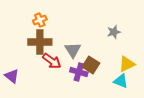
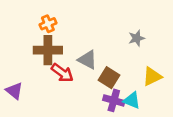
gray triangle: (73, 50) -> (87, 60), turned -30
purple cross: (79, 72) -> (114, 100), moved
cyan triangle: (121, 81) -> (132, 100), moved

